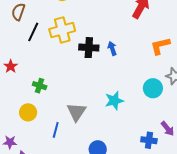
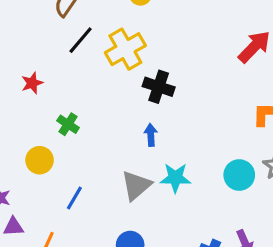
yellow cross: (62, 30) -> (125, 49), turned -30
blue arrow: (112, 48) -> (151, 135), moved
gray triangle: (76, 112) -> (136, 185), moved

